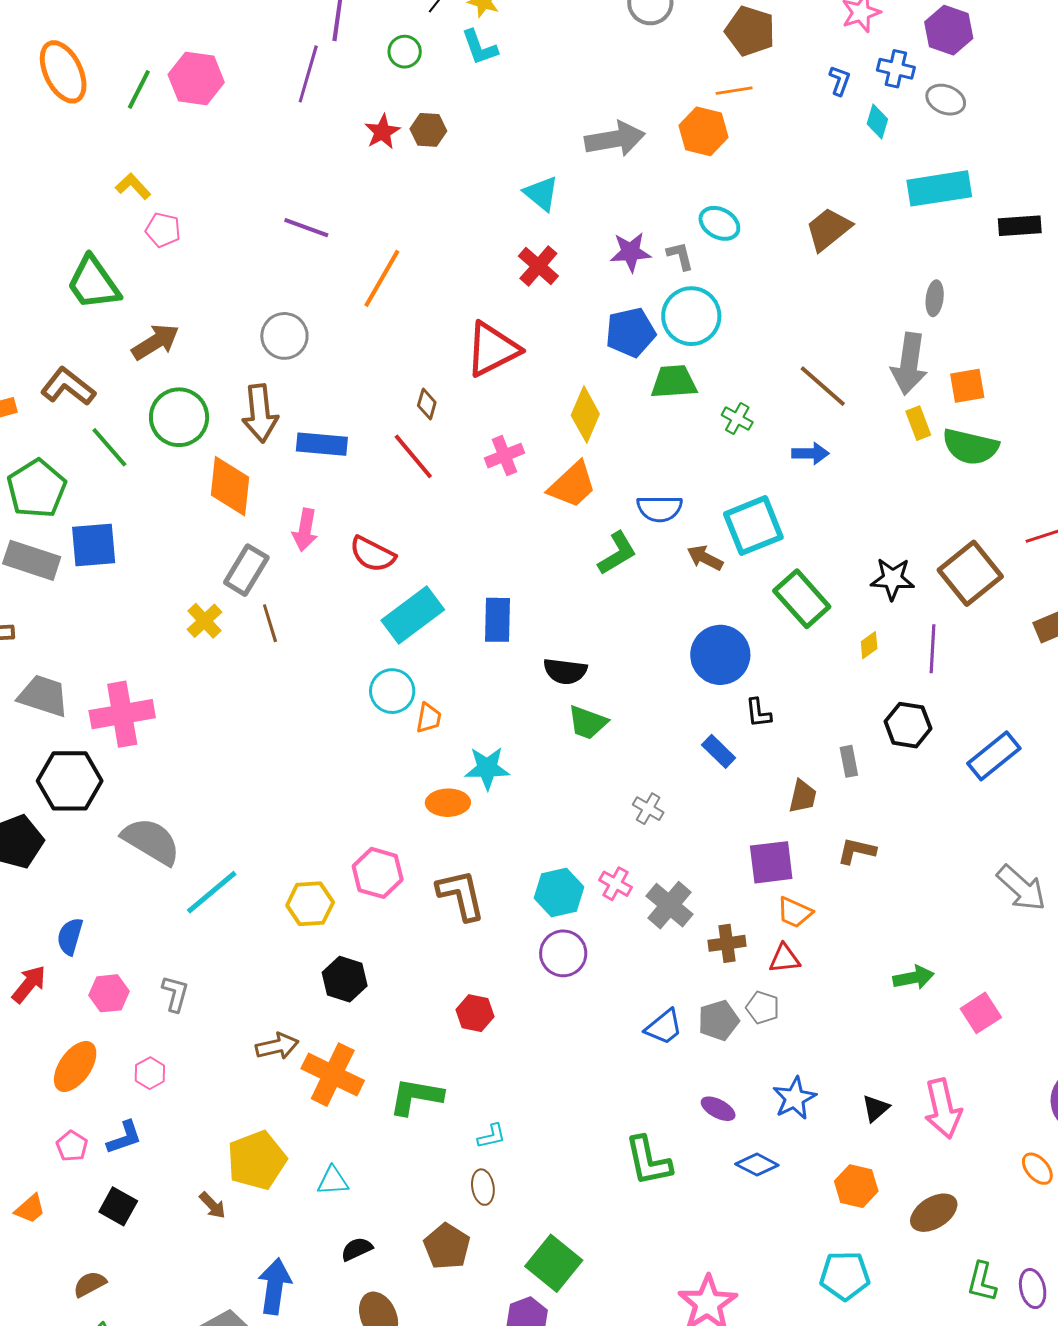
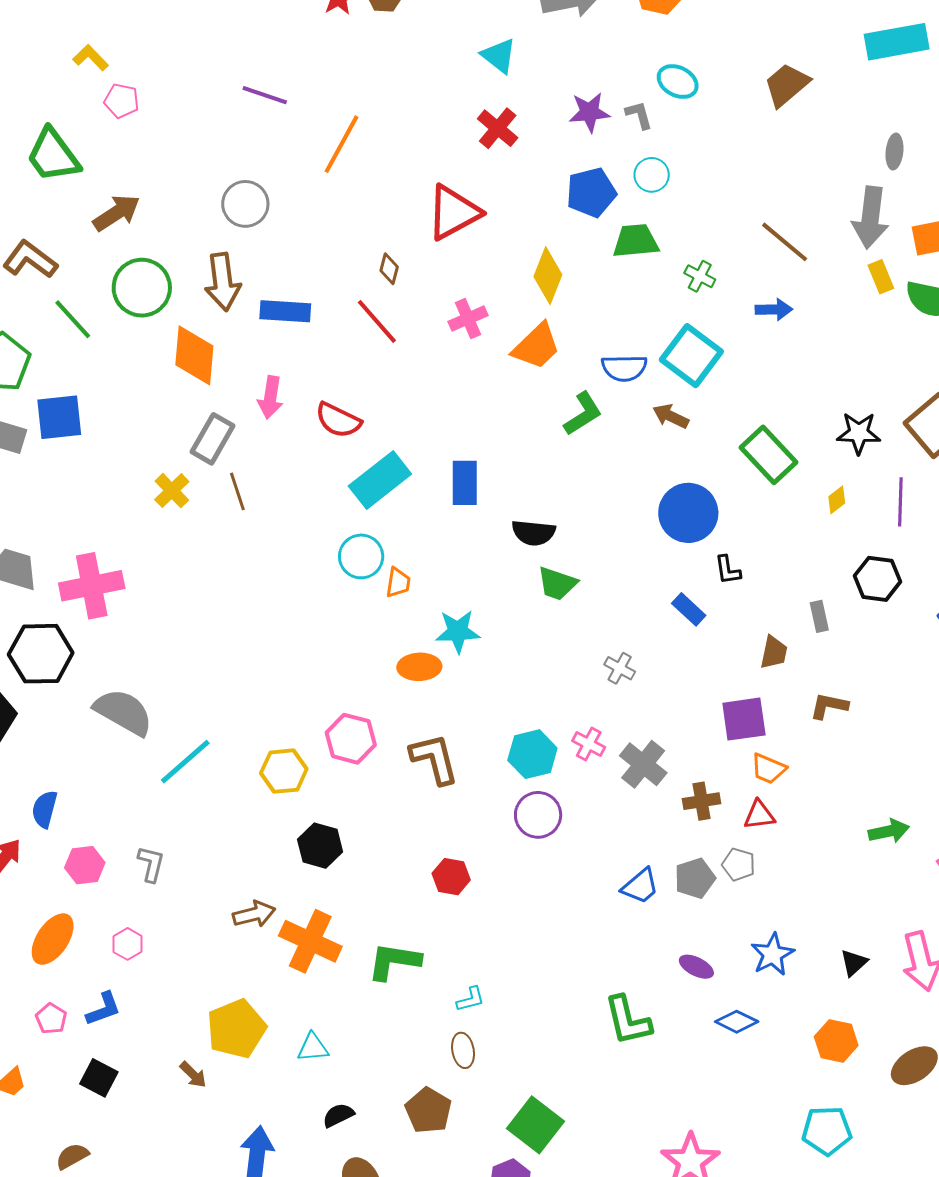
cyan circle: (691, 316) -> (652, 175), size x0.6
cyan square: (753, 526) -> (691, 356), moved, turned -30

